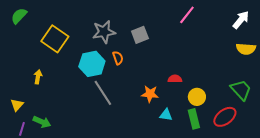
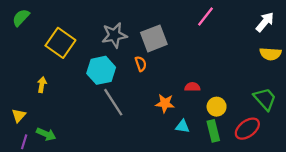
gray square: (140, 35) -> (154, 38), size x1.4
orange semicircle: (118, 58) -> (141, 64), moved

